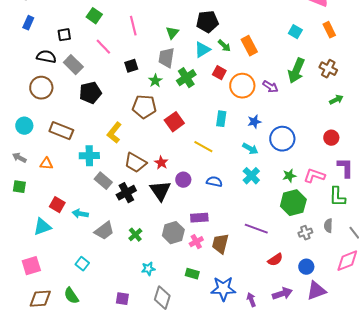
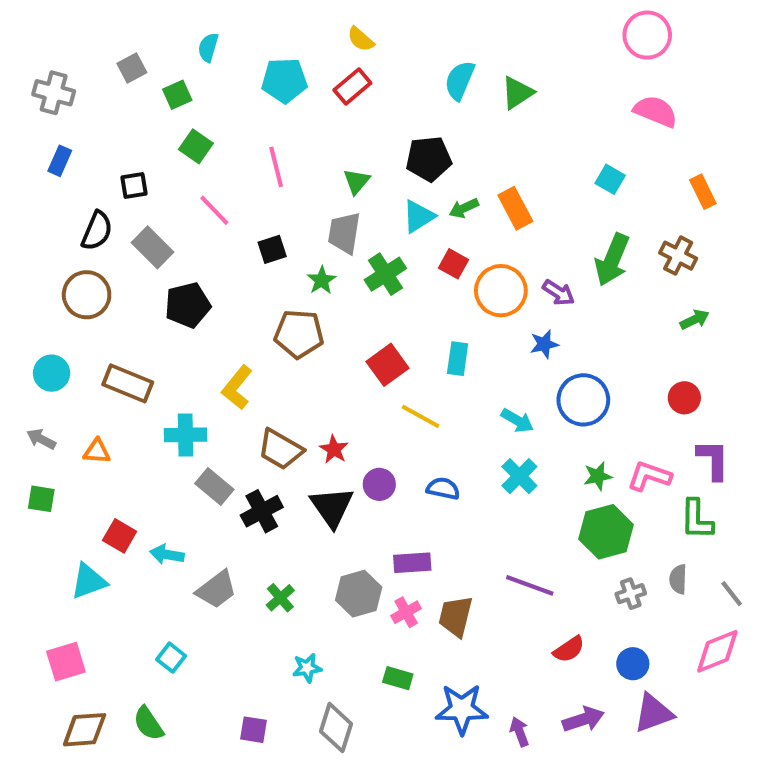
orange rectangle: (329, 30) -> (703, 192), moved
green arrow: (224, 46) -> (464, 208), turned 112
black semicircle: (46, 57) -> (97, 231), turned 102
red square: (174, 122) -> (388, 365), moved
blue star: (254, 122) -> (544, 344), moved

